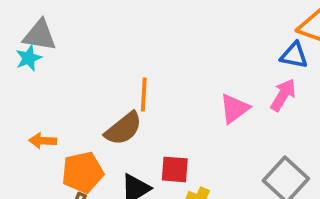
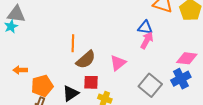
blue triangle: (294, 55) -> (145, 27), moved
pink triangle: (234, 109) -> (118, 63), moved
brown semicircle: (124, 129) -> (86, 60), moved

